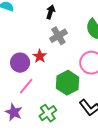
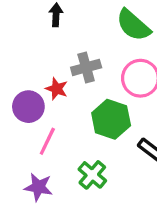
gray cross: (58, 36) -> (86, 67), moved, turned 30

